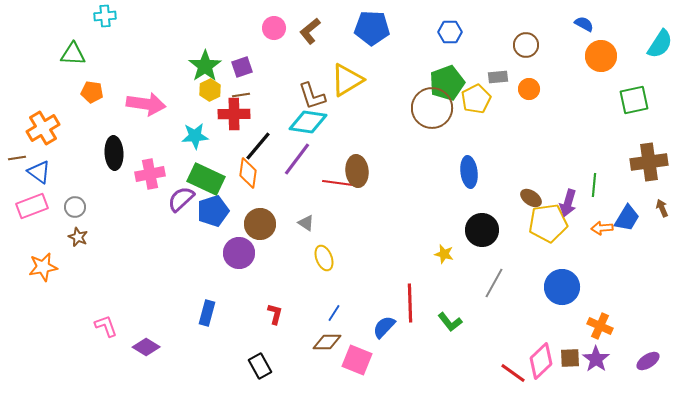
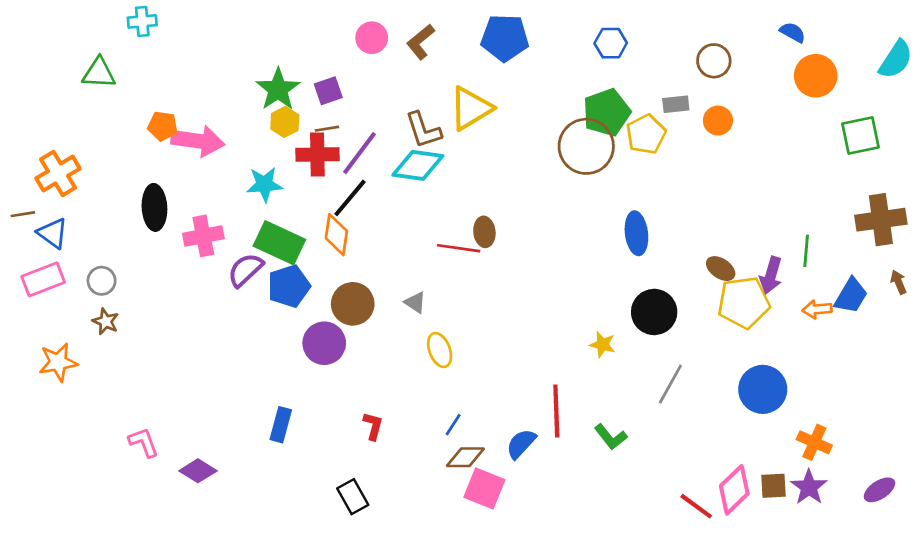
orange pentagon: (92, 92) -> (163, 126), moved
purple line: (297, 159) -> (359, 153), moved
brown ellipse: (357, 171) -> (484, 232), size x0.7
brown diamond: (327, 342) -> (465, 457), moved

